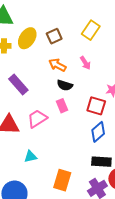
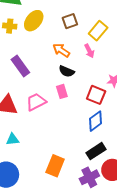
yellow rectangle: (91, 30) -> (98, 31), moved
brown square: (54, 36) -> (70, 21), moved
cyan triangle: (30, 157) -> (12, 139), moved
black rectangle: (101, 162) -> (96, 151), turned -42

